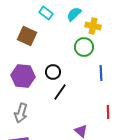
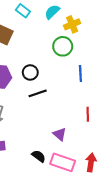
yellow cross: (93, 26) -> (72, 24), turned -35
black line: (60, 92) -> (38, 93), turned 36

